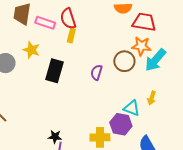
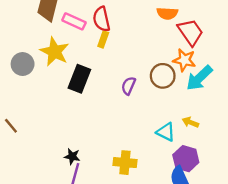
red trapezoid: (144, 22) -> (190, 32), turned 40
yellow star: (31, 50) -> (55, 52), size x1.4
yellow arrow: (152, 98) -> (190, 122), turned 88
purple hexagon: (121, 124) -> (186, 159), moved

